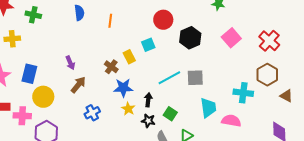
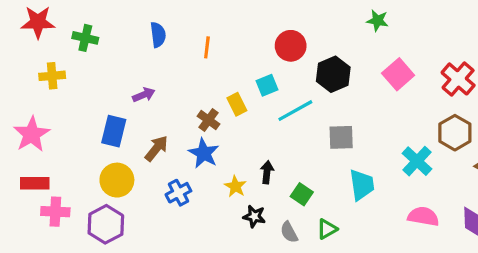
purple arrow: (70, 63) -> (144, 95), moved, turned -88
blue rectangle: (29, 74) -> (114, 131), moved
cyan line: (169, 78) -> (295, 111), moved
blue star: (123, 88) -> (204, 153), moved, turned 30
cyan cross: (243, 93) -> (417, 161), turned 36
yellow circle: (43, 97) -> (117, 180), moved
pink cross: (22, 116) -> (55, 212), moved
black star: (148, 121) -> (254, 216), moved
pink semicircle: (231, 121) -> (423, 216), moved

